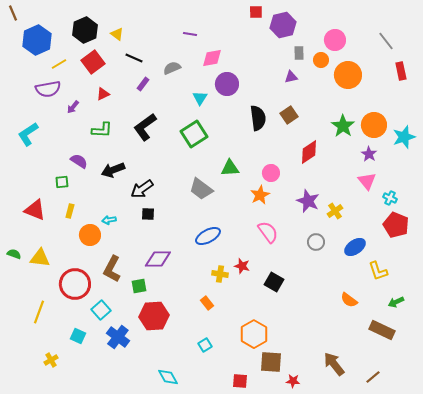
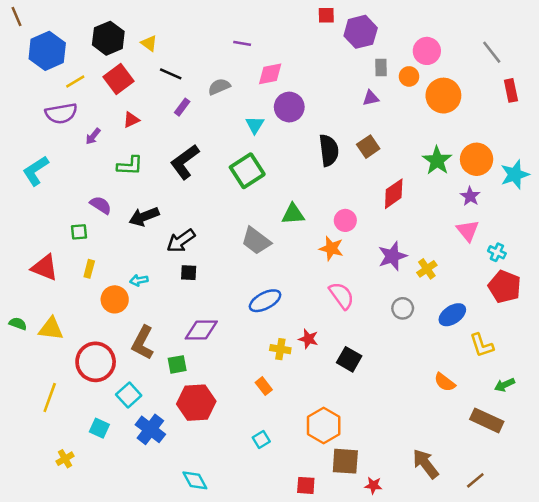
orange star: (260, 195) -> (331, 248), turned -30
purple star: (308, 201) -> (392, 256), turned 30
cyan diamond: (168, 377) -> (195, 480), moved

